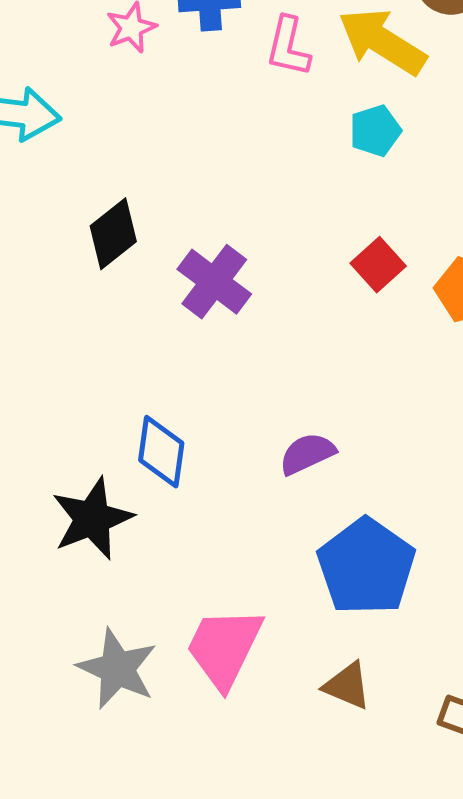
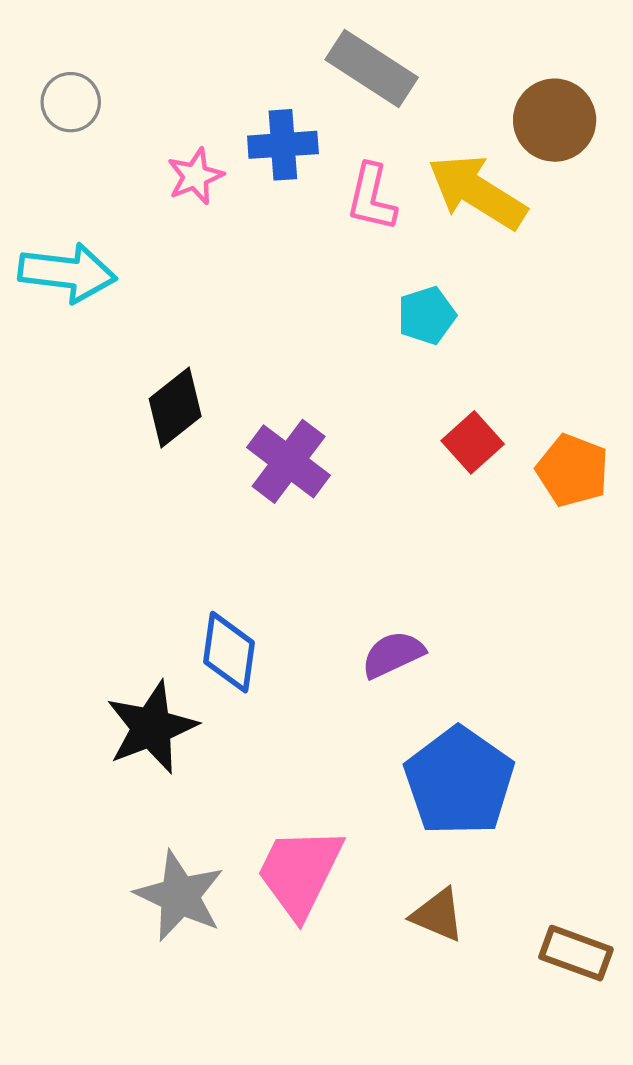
cyan pentagon: (375, 131) -> (427, 315), moved

